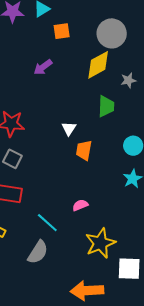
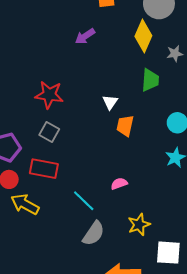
yellow diamond: (98, 65) -> (143, 36), turned -40
yellow star: (100, 243) -> (139, 225), size x0.7
gray semicircle: (38, 252) -> (94, 233), moved

